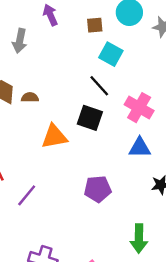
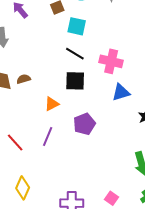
orange triangle: (54, 137) -> (52, 104), size x0.7
purple pentagon: (98, 189) -> (84, 124), moved
purple line: (27, 195) -> (48, 137), moved

